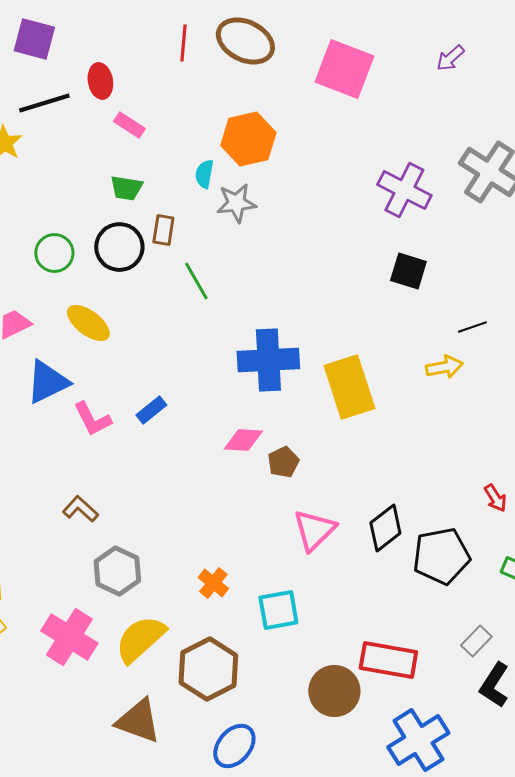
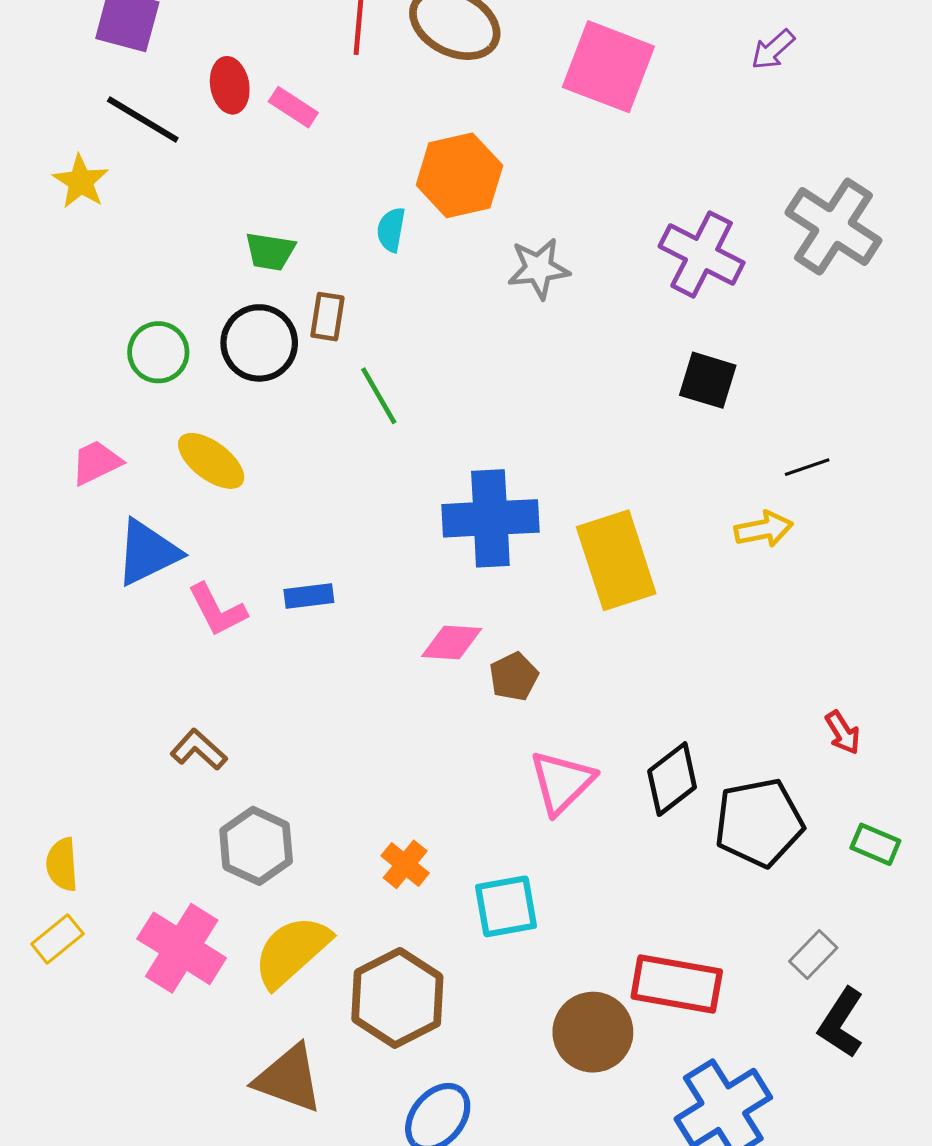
black line: (44, 103) -> (143, 119), turned 48
pink rectangle: (129, 125) -> (293, 107), moved
gray star: (236, 203) -> (539, 268), moved
blue rectangle: (151, 410) -> (309, 596), turned 32

